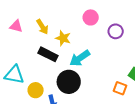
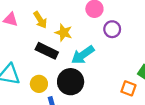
purple circle: (116, 31) -> (112, 29), moved
yellow circle: (36, 90) -> (39, 84), moved

